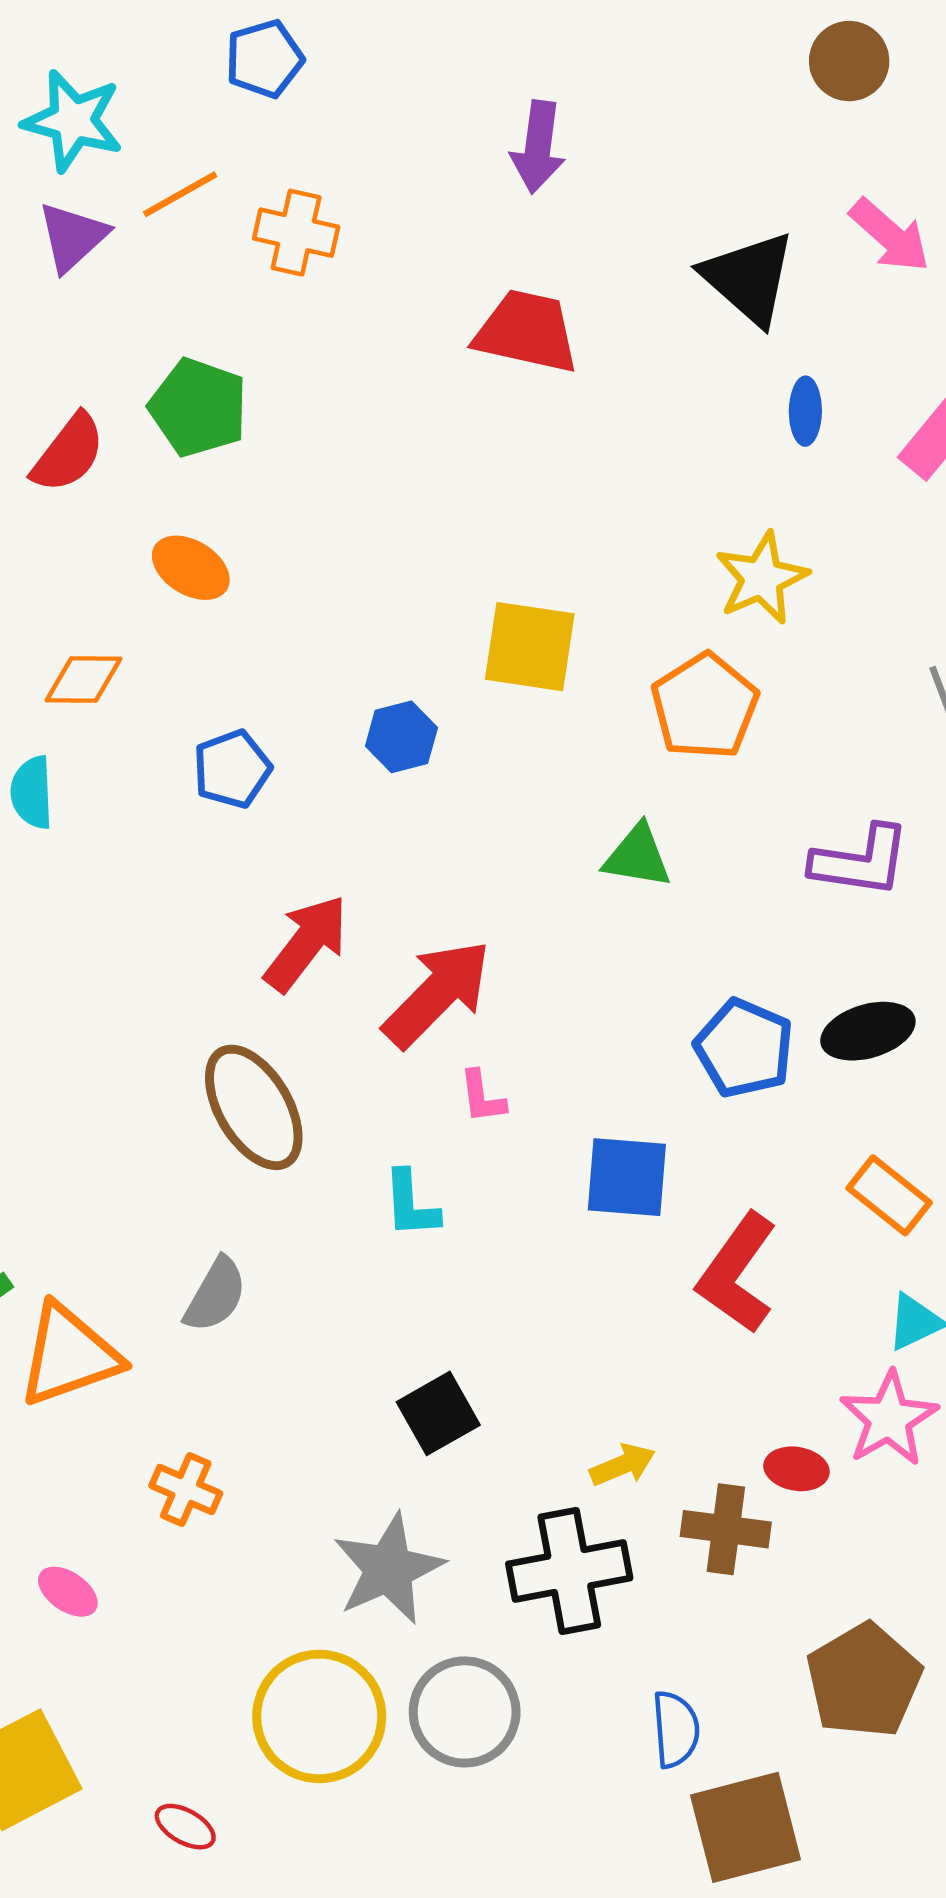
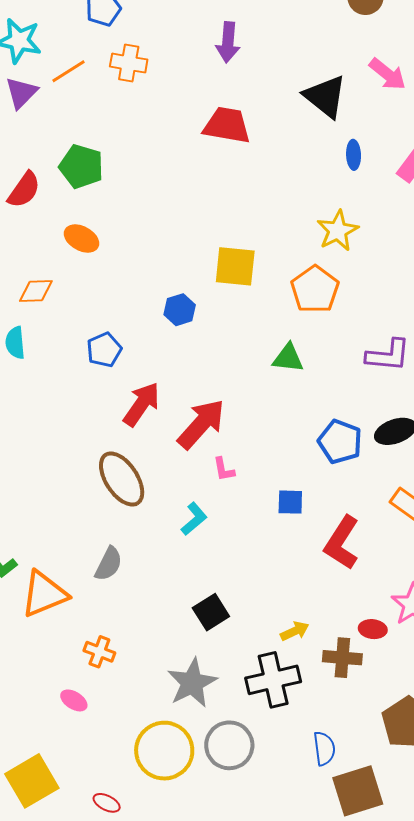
orange cross: (296, 233) -> (129, 63), moved
blue pentagon: (232, 769) -> (104, 350), moved
blue square: (627, 1177) -> (290, 502), size x0.7
cyan L-shape: (411, 1204) -> (194, 519), turned -124
pink ellipse: (68, 1592) -> (74, 700), moved

